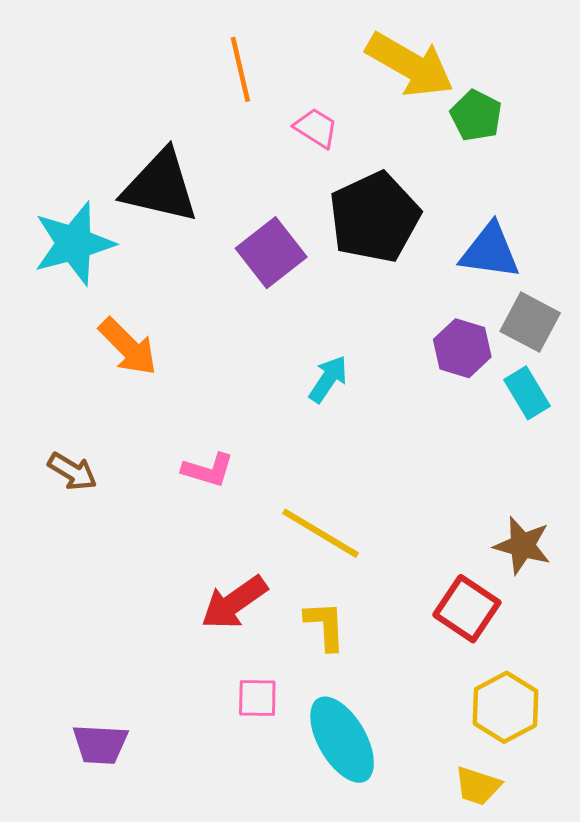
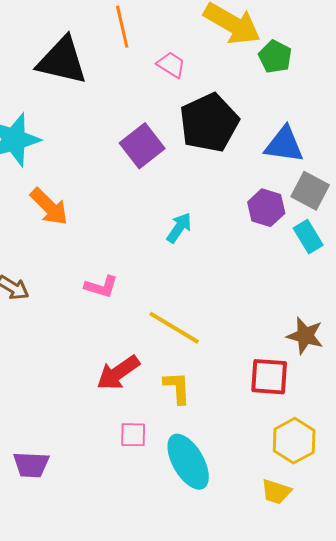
black triangle: (160, 186) -> (62, 61), moved
red square: (467, 609) -> (269, 377), turned -30

